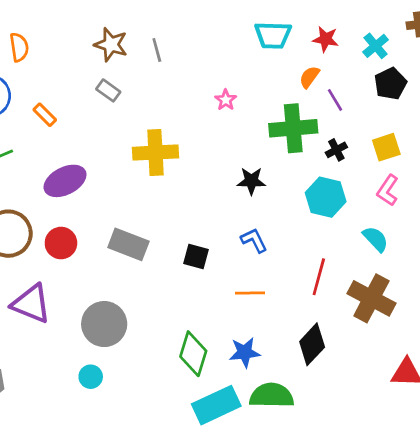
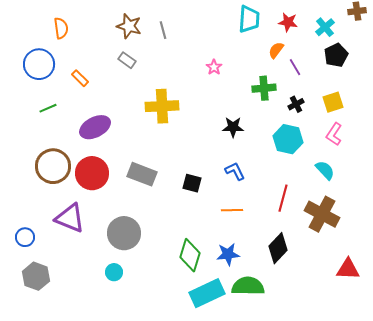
cyan trapezoid: (273, 35) -> (249, 19), turned -88
green cross: (293, 128) -> (264, 88), size x0.7
red circle: (61, 243) -> (92, 173), size x1.4

